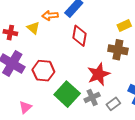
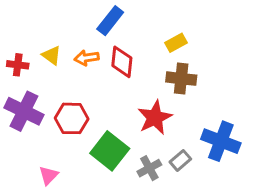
orange arrow: (50, 16) -> (87, 58), moved
yellow rectangle: (124, 26) -> (176, 43), moved
gray cross: (92, 97) -> (149, 168), moved

